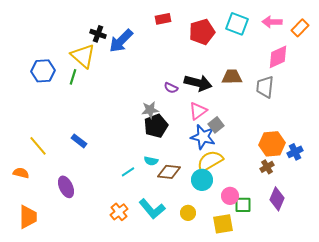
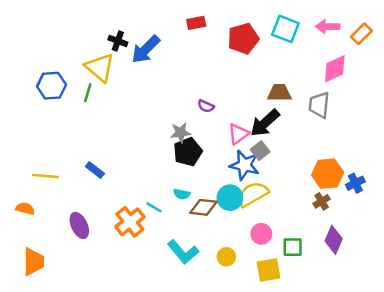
black arrow: (198, 83) -> (265, 123), moved, turned 124
yellow line: (38, 146) -> (46, 176), turned -45
cyan line: (128, 172) -> (154, 207), turned 64
cyan circle: (202, 180) -> (230, 198), moved
pink circle: (230, 196) -> (261, 234), moved
orange cross: (119, 212) -> (130, 222), moved, size x1.4

